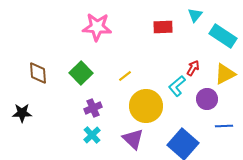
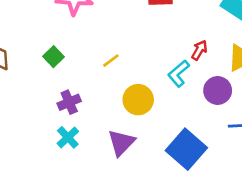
green square: (81, 73) -> (54, 57), size x0.7
yellow circle: (146, 106) -> (138, 100), size x0.7
purple triangle: (133, 139) -> (121, 143), turned 30

